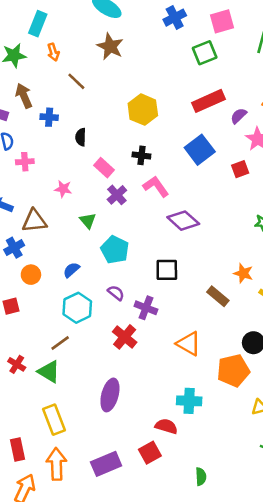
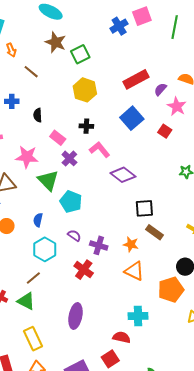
blue cross: (175, 18) -> (119, 26), moved
green square: (205, 53) -> (80, 54), moved
red square: (240, 169) -> (165, 131), turned -32
pink star: (63, 189) -> (27, 157), size x1.6
green triangle: (88, 221) -> (48, 180), size x1.6
blue semicircle: (71, 270) -> (38, 220), turned -32
black square: (167, 270) -> (144, 208), moved
orange star: (243, 273) -> (131, 244), moved

